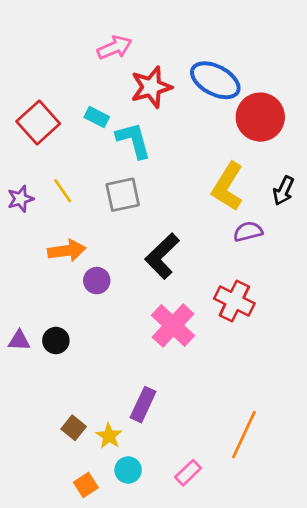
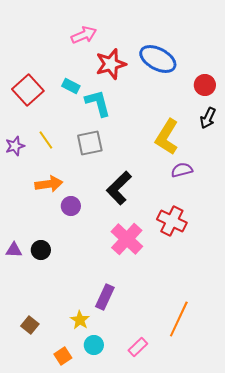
red circle: (260, 117) -> (205, 85), moved, size x0.6
black arrow: (283, 191) -> (208, 118), moved
brown square: (74, 428) -> (30, 325), moved

